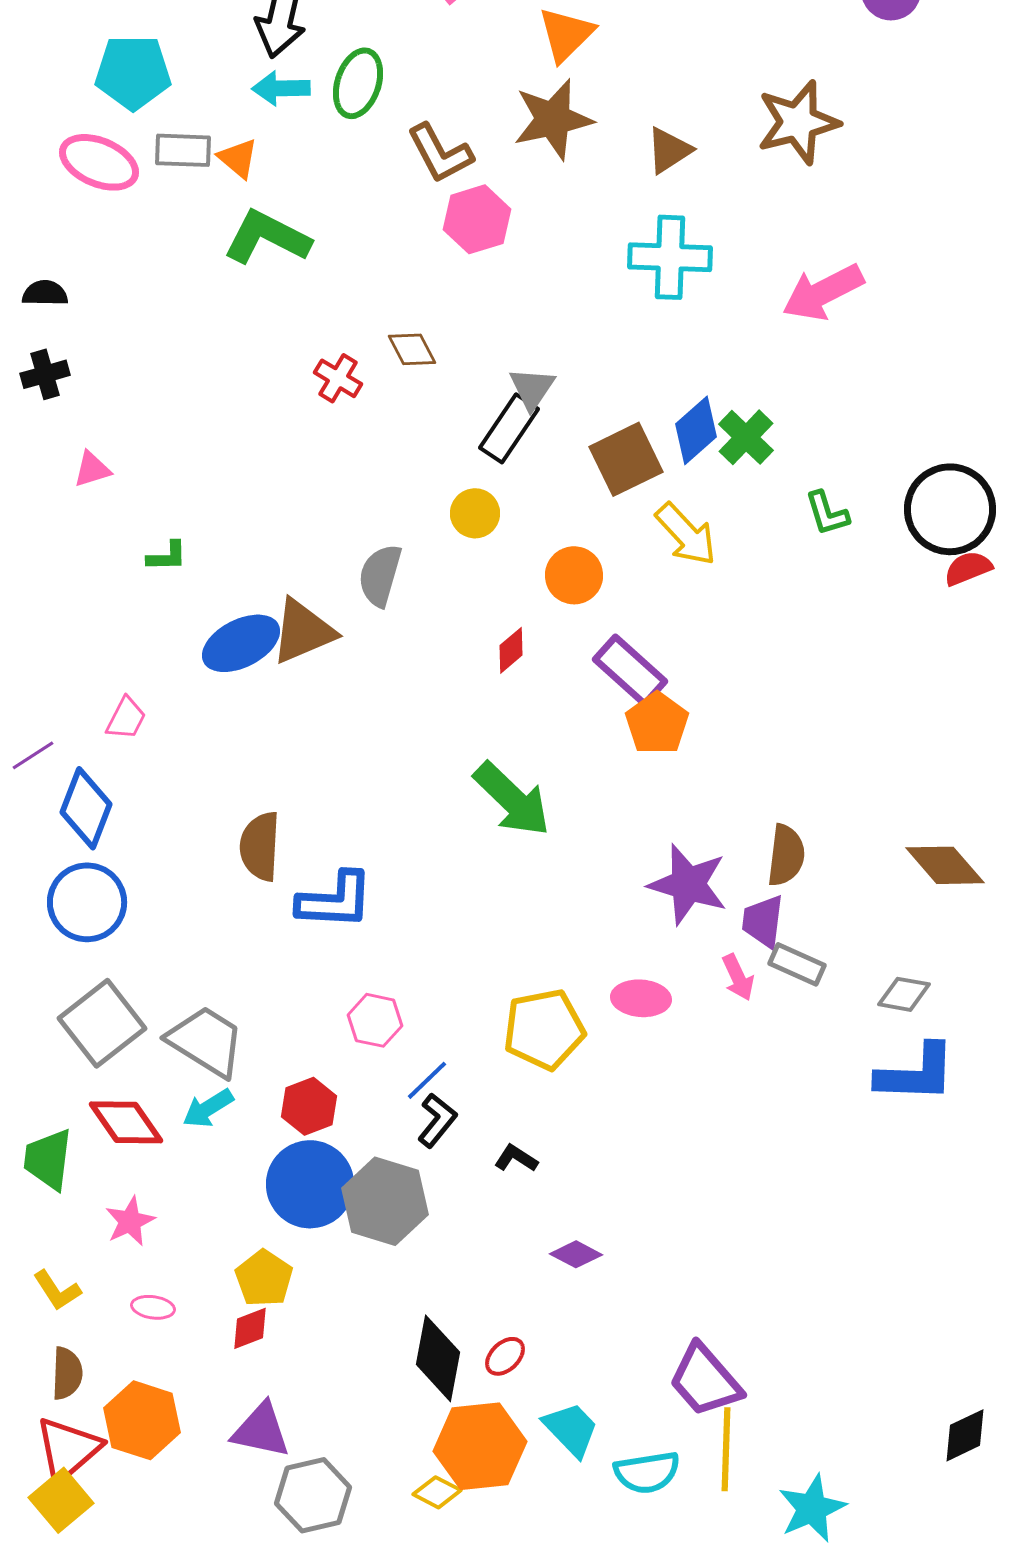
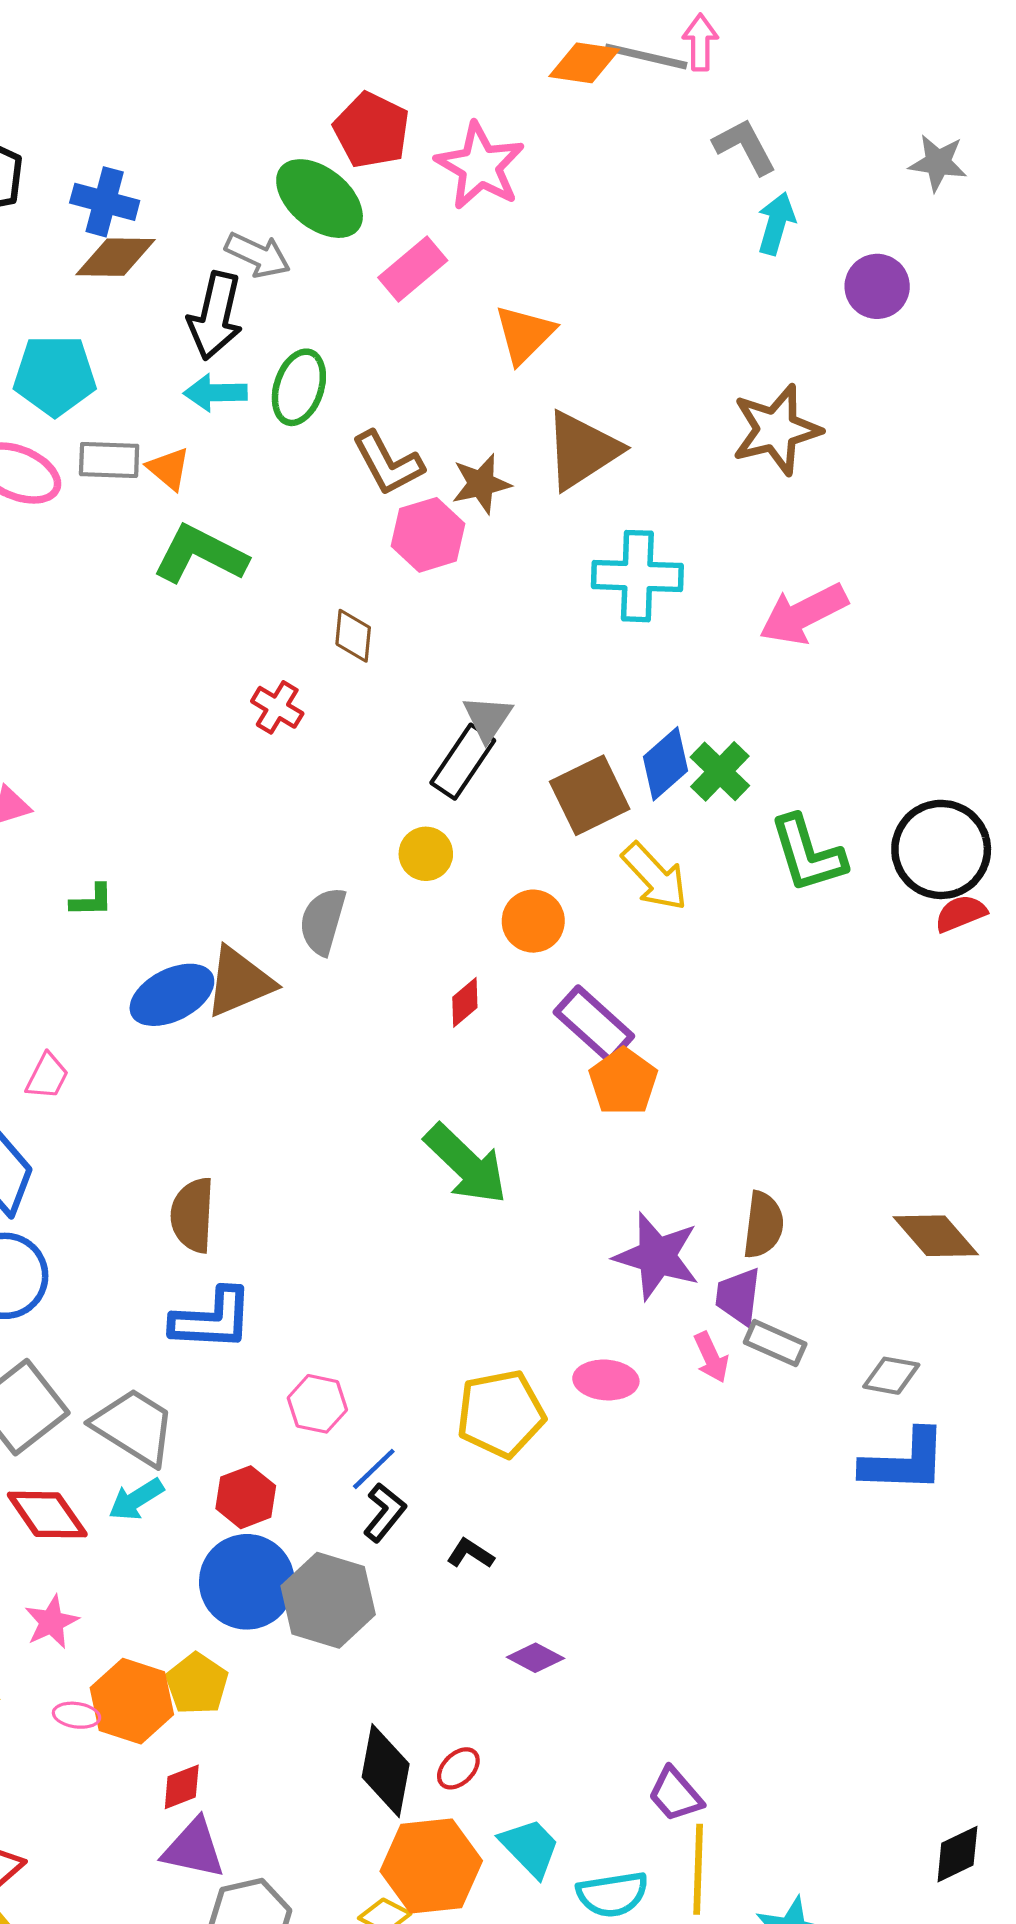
brown star: (553, 119) -> (481, 484), moved, size x0.7
brown triangle: (669, 150) -> (582, 450), moved, size x1.6
brown diamond: (412, 349) -> (353, 636), moved, turned 33
green L-shape: (827, 513) -> (808, 854), size x1.6
blue L-shape: (335, 900) -> (212, 1319), moved
red diamond: (250, 1328) -> (182, 1787), moved
purple trapezoid: (705, 1380) -> (675, 1794), size x0.7
orange hexagon: (142, 1420) -> (132, 1701), moved

